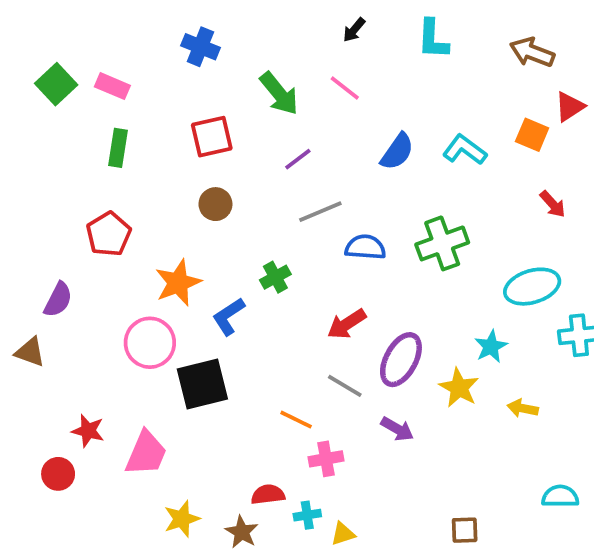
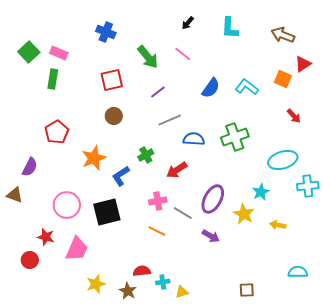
green rectangle: (118, 148) -> (53, 79), moved
red arrow: (347, 324) -> (177, 170), moved
pink circle: (150, 343) -> (67, 205), moved
pink cross: (326, 459) -> (158, 201), moved

